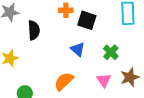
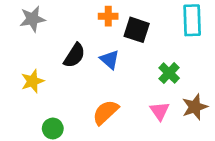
black semicircle: (34, 30) -> (74, 55), moved, turned 36
blue triangle: (78, 49) -> (110, 60), moved

